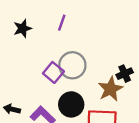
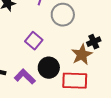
gray circle: (72, 65) -> (63, 15), moved

